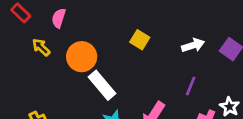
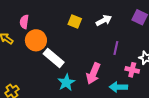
pink semicircle: (59, 18) -> (24, 22), moved
white arrow: (193, 45) -> (104, 20), moved

